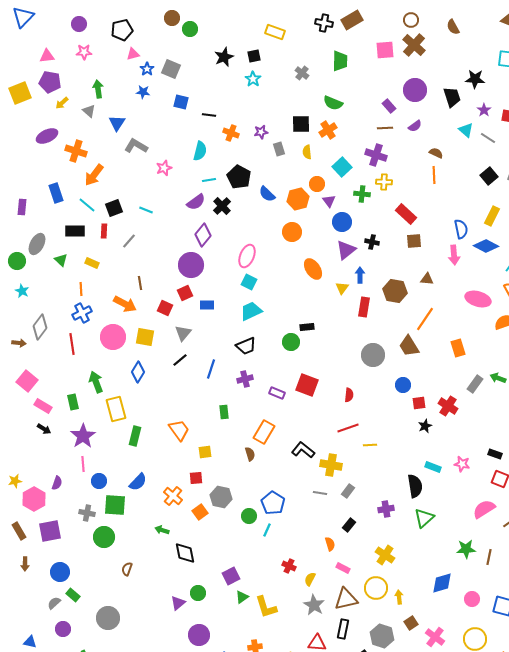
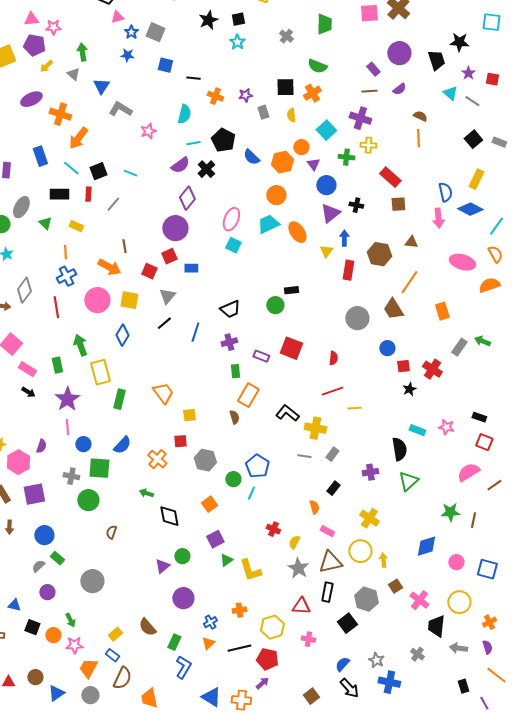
pink star: (84, 52) -> (53, 27), moved
cyan trapezoid: (251, 311) -> (268, 224), moved
green rectangle: (224, 412) -> (235, 371), moved
orange square: (200, 512) -> (209, 504), moved

